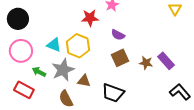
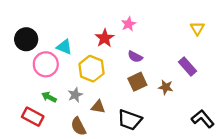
red star: (90, 18) -> (105, 38), turned -30
cyan triangle: (54, 45) -> (64, 47), moved
pink circle: (21, 51) -> (46, 64), moved
purple rectangle: (166, 61) -> (187, 66), moved
gray star: (63, 70) -> (75, 95), size x0.6

